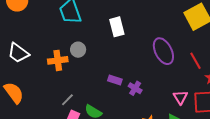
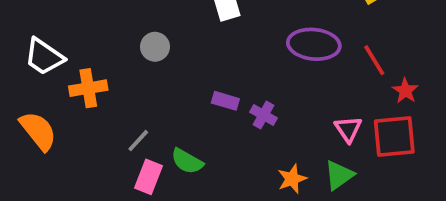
purple ellipse: (163, 51) -> (314, 44), turned -56
orange cross: (58, 60) -> (88, 88), moved

